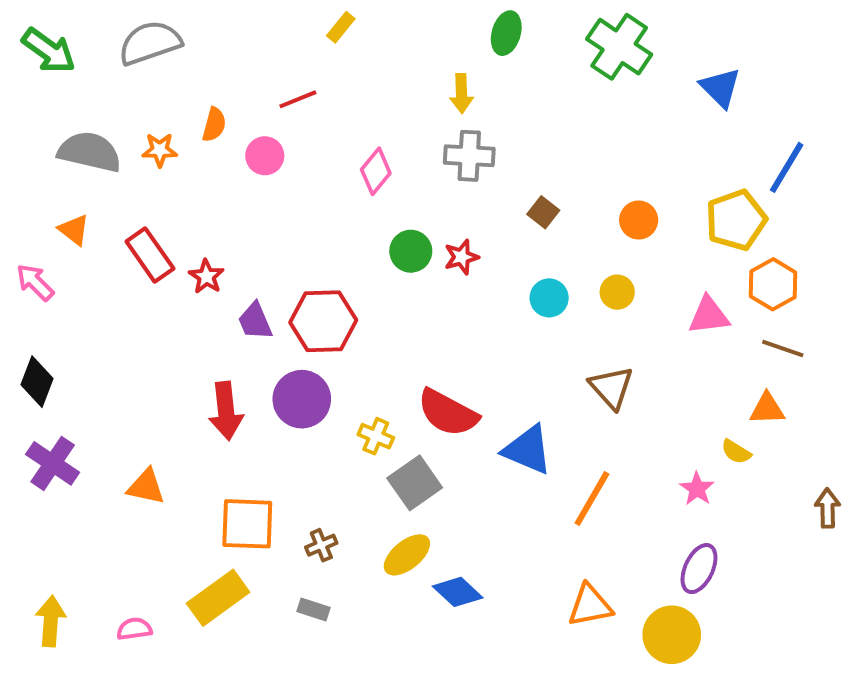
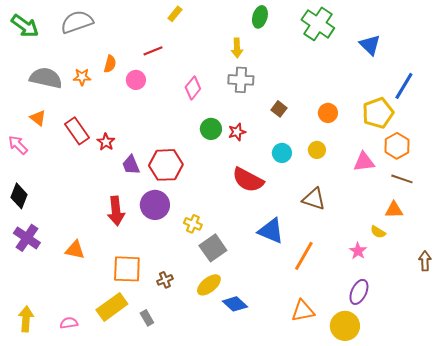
brown triangle: (611, 387) -> (314, 199), turned -30
red semicircle: (448, 413) -> (248, 180), moved
gray rectangle: (313, 609) -> (147, 318), moved, turned 42

